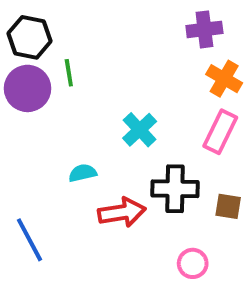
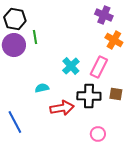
purple cross: (204, 29) -> (104, 15), turned 30
pink rectangle: (220, 132) -> (99, 67), moved
brown square: (228, 206) -> (116, 94), moved

